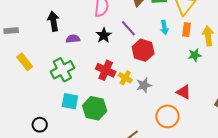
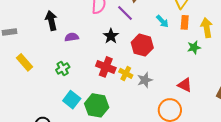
cyan arrow: (164, 27) -> (162, 21), turned -32
purple line: (128, 28) -> (125, 13), moved
black star: (104, 35) -> (111, 36), moved
green cross: (62, 70) -> (63, 69), size x0.6
cyan square: (70, 101) -> (72, 100), turned 30

